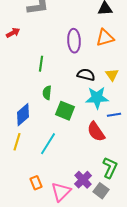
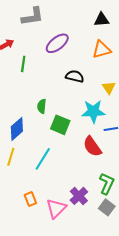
purple ellipse: (74, 41) -> (57, 43), moved, turned 55
green line: (41, 64) -> (23, 64), moved
black semicircle: (86, 75) -> (75, 76), moved
gray square: (101, 191) -> (107, 207), moved

